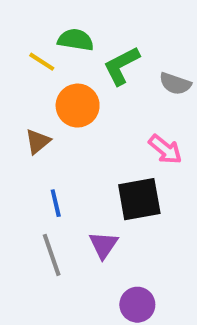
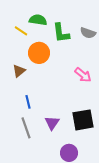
green L-shape: (121, 66) -> (61, 33), turned -70
gray semicircle: (175, 84) -> (88, 33), moved
black square: (139, 199) -> (83, 120), moved

